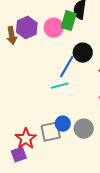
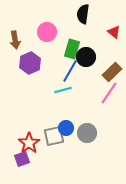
green rectangle: (69, 21) -> (72, 49), moved
purple hexagon: (27, 28) -> (30, 63), moved
pink circle: (54, 28) -> (47, 32), moved

